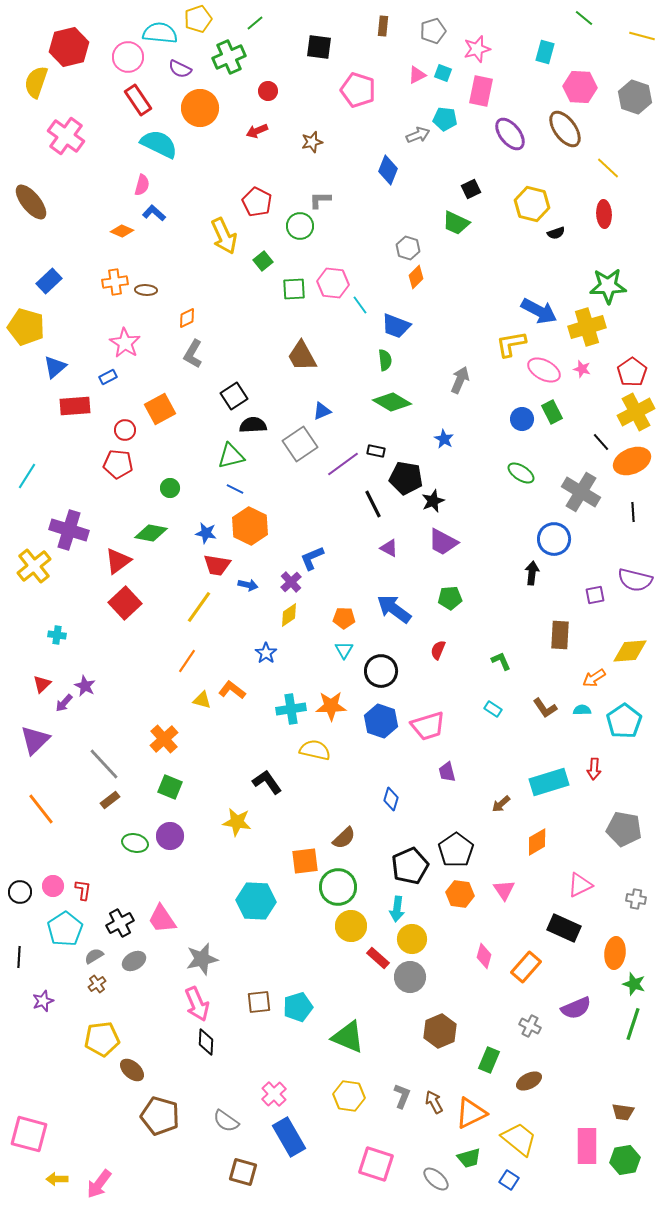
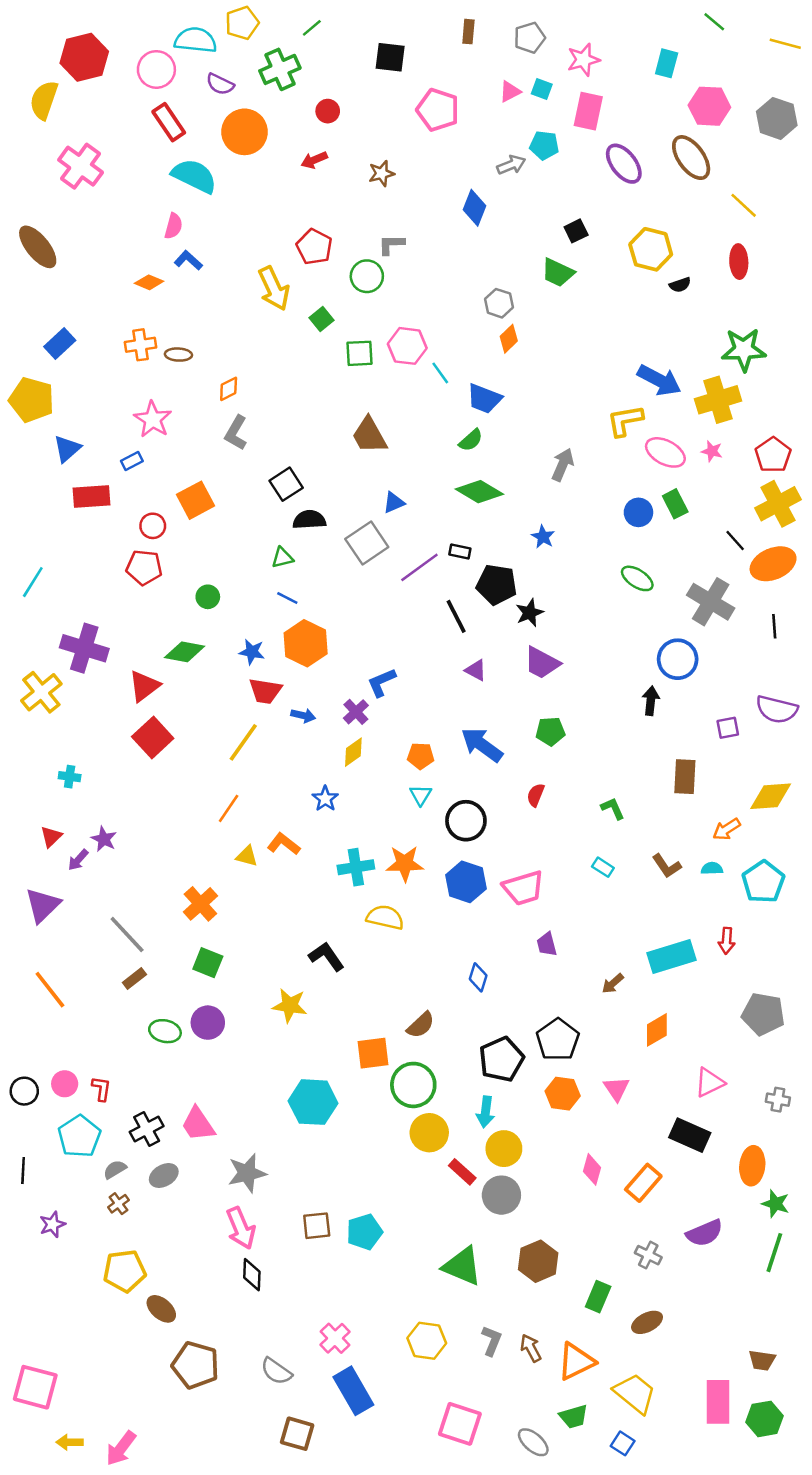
green semicircle: (385, 360) -> (471, 440), turned 55
green triangle: (231, 456) -> (282, 558), size x0.7
green triangle: (348, 1037) -> (462, 1266), moved

